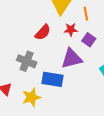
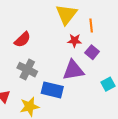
red semicircle: (43, 32) -> (22, 40), moved

